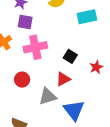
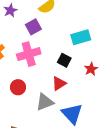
cyan rectangle: (87, 17) -> (81, 37), moved
purple square: (25, 22) -> (33, 27), moved, turned -35

